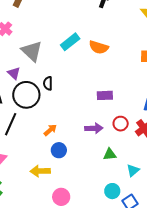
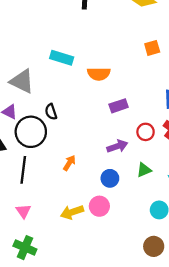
cyan rectangle: (70, 42) -> (62, 58), turned 72
orange semicircle: (99, 47) -> (99, 74), moved
blue circle: (59, 150) -> (110, 178), moved
pink circle: (61, 197) -> (99, 206), moved

